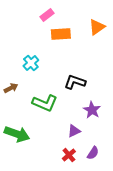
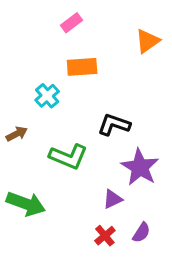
orange rectangle: (61, 34) -> (82, 67), moved
purple star: (92, 110) -> (140, 167), size x1.4

